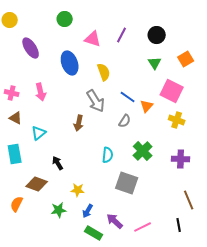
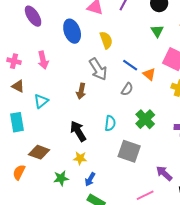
orange triangle: (147, 106) -> (149, 74), turned -32
black arrow: (58, 163) -> (78, 131), moved, size x1.5
purple arrow: (115, 221) -> (164, 173), moved

